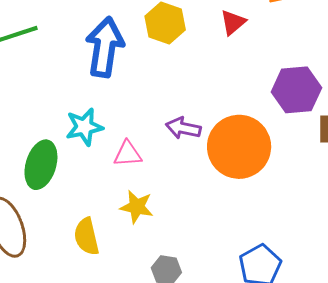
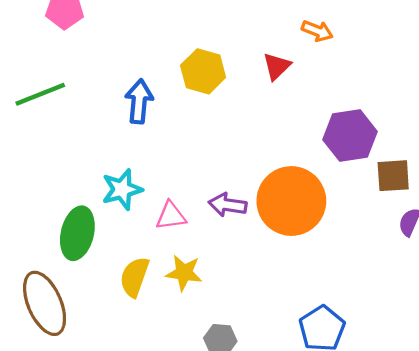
blue arrow: (105, 47) -> (139, 101), size x0.7
purple arrow: (183, 128) -> (228, 205), moved
yellow semicircle: (87, 236) -> (134, 277), moved, turned 36

